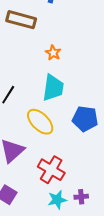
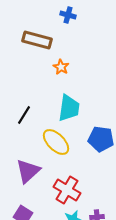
orange star: (53, 53) -> (61, 67), moved

